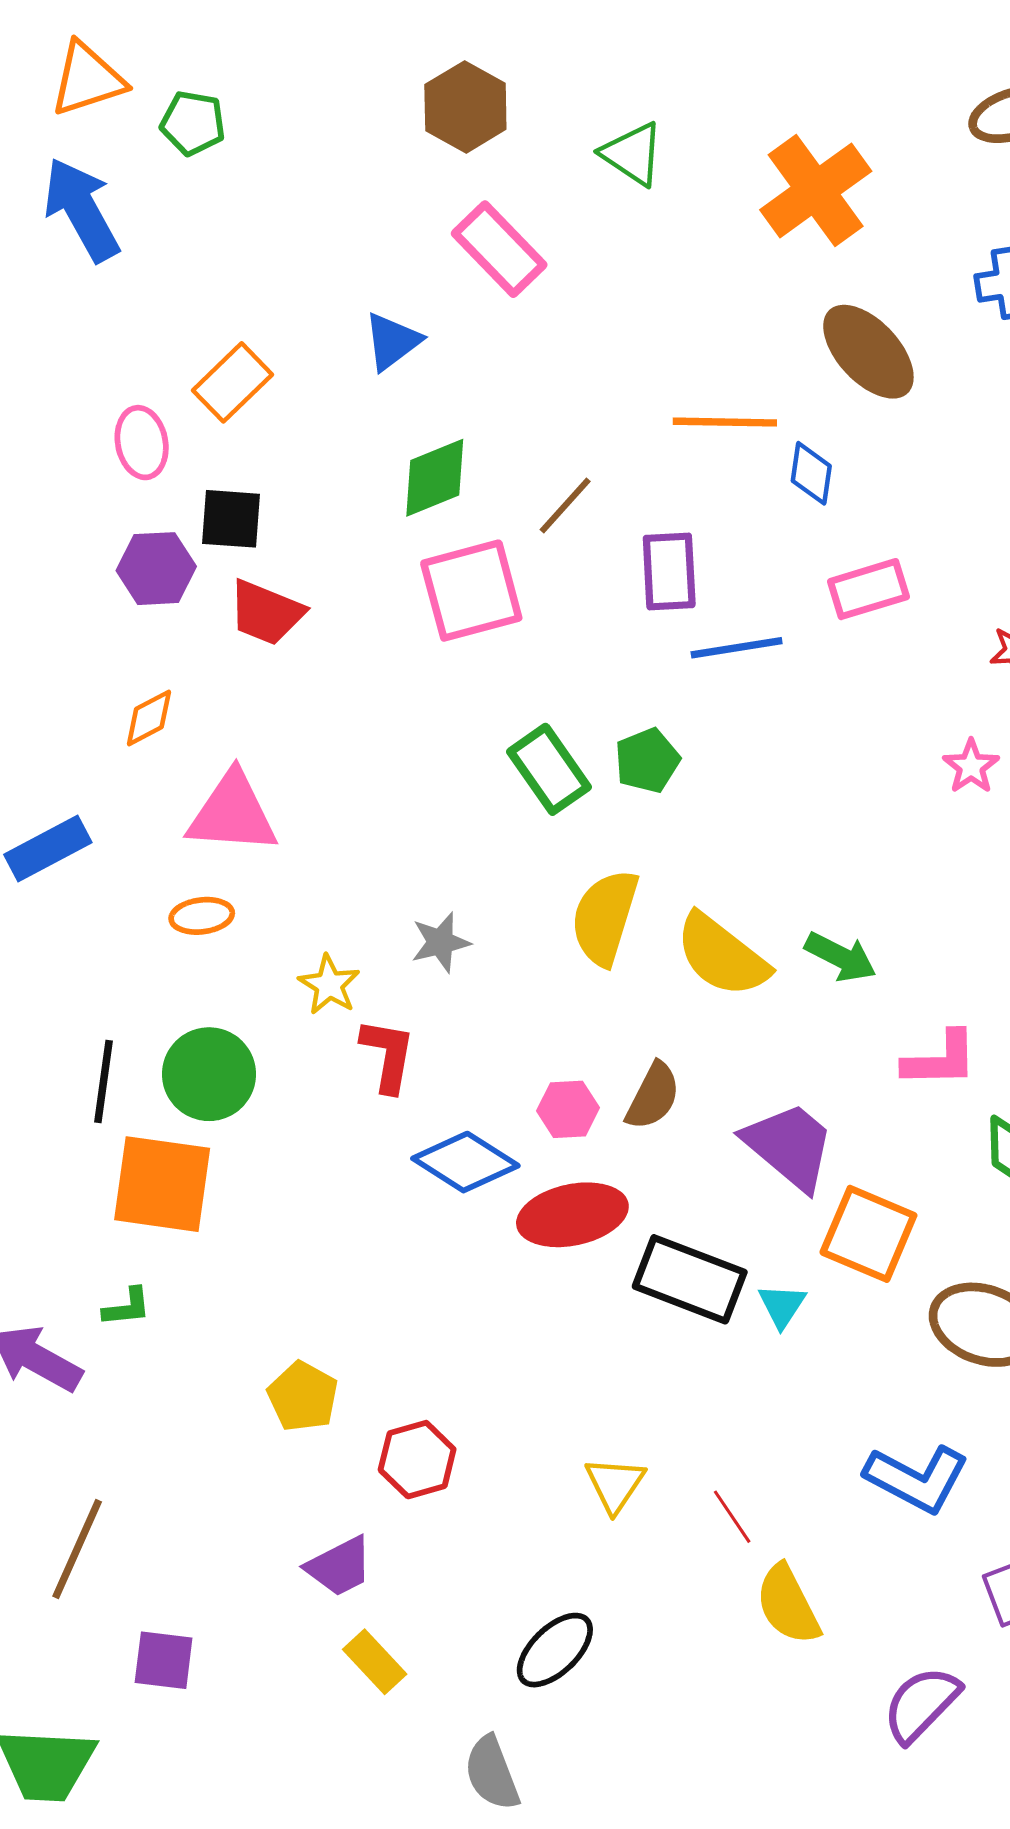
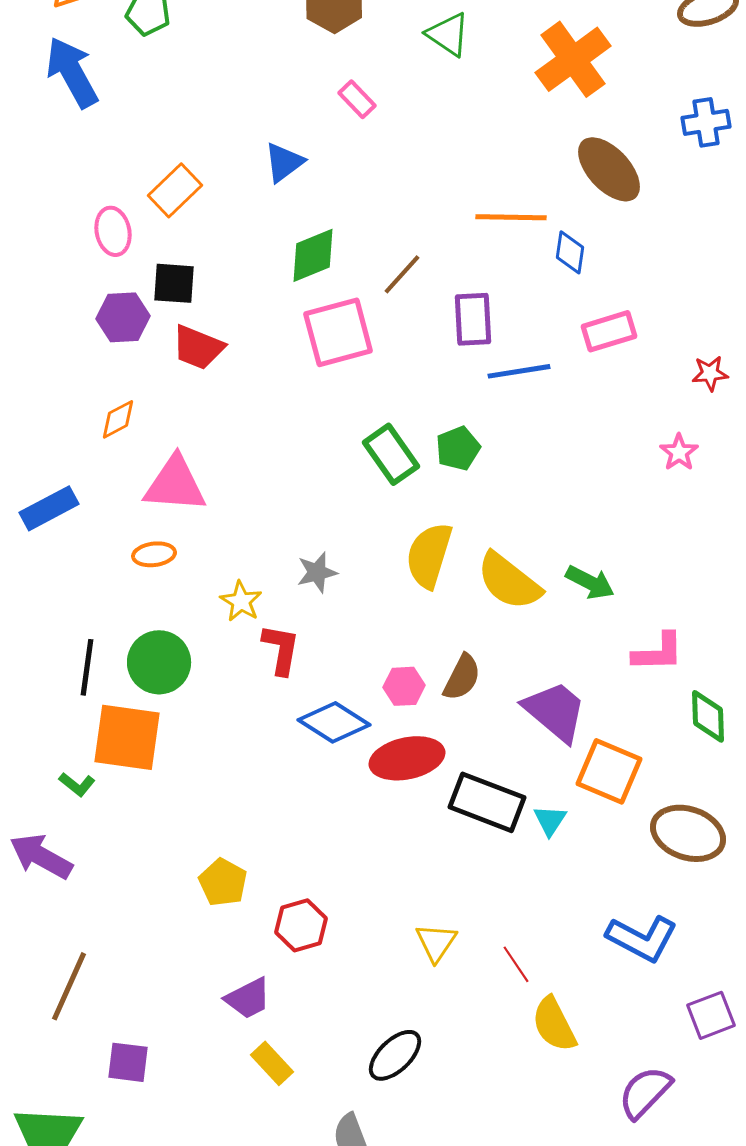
pink rectangle: (499, 249) -> (357, 99), size x0.6
green L-shape: (127, 1307) -> (77, 784), moved, turned 45

